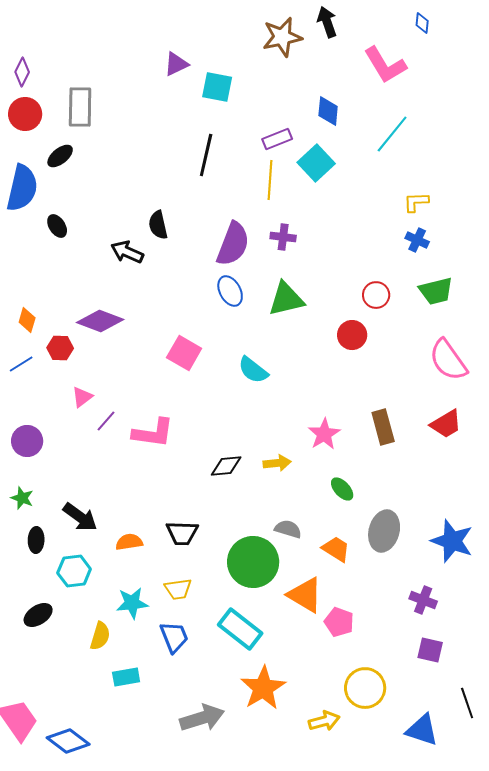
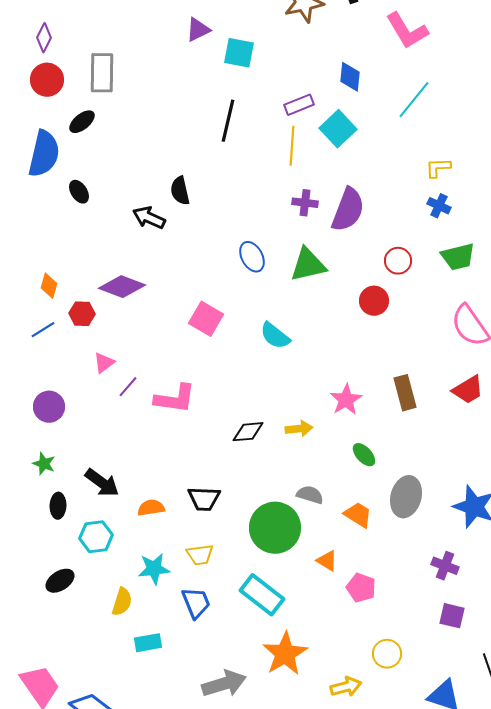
purple semicircle: (233, 244) -> (348, 210), moved
orange triangle: (305, 595) -> (327, 561), size x0.6
yellow circle: (365, 688) -> (387, 654), size x0.7

